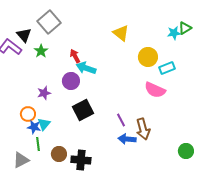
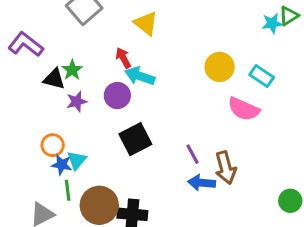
yellow triangle: (121, 33) -> (146, 23), moved
black triangle: (24, 35) -> (54, 79), moved, turned -35
green star: (41, 51) -> (72, 70), moved
yellow circle: (148, 57) -> (220, 67), moved
cyan rectangle: (167, 68) -> (262, 76), turned 56
purple star: (44, 93) -> (77, 102), moved
brown circle: (59, 154) -> (99, 205), size x1.6

